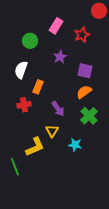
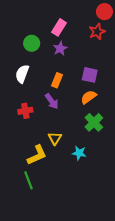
red star: (82, 35) -> (97, 32), moved
purple star: (60, 57) -> (60, 49), moved
orange rectangle: (38, 87) -> (57, 80), moved
purple arrow: (58, 109) -> (52, 101), moved
green line: (15, 167) -> (28, 180), moved

